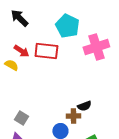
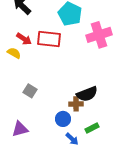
black semicircle: (84, 106) -> (87, 94), size x1.5
gray square: (21, 118) -> (30, 91), moved

